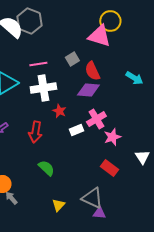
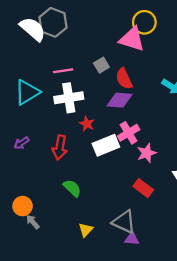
white rectangle: (76, 130) -> (106, 145), size x1.6

